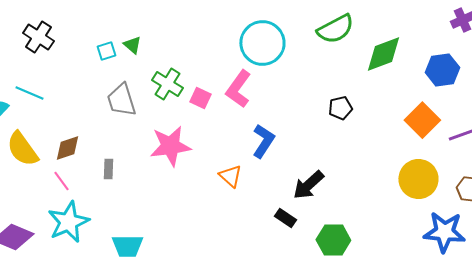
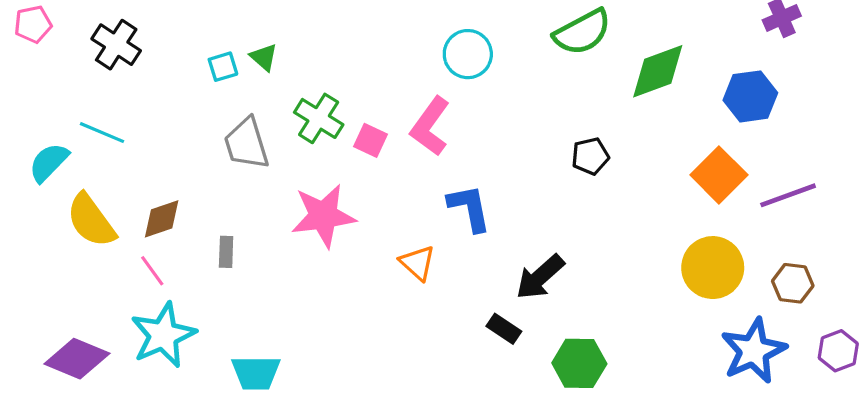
cyan circle: (262, 43) -> (468, 54), size x0.7
blue L-shape: (263, 141) -> (469, 208), turned -44
blue star: (444, 232) -> (754, 351), turned -30

